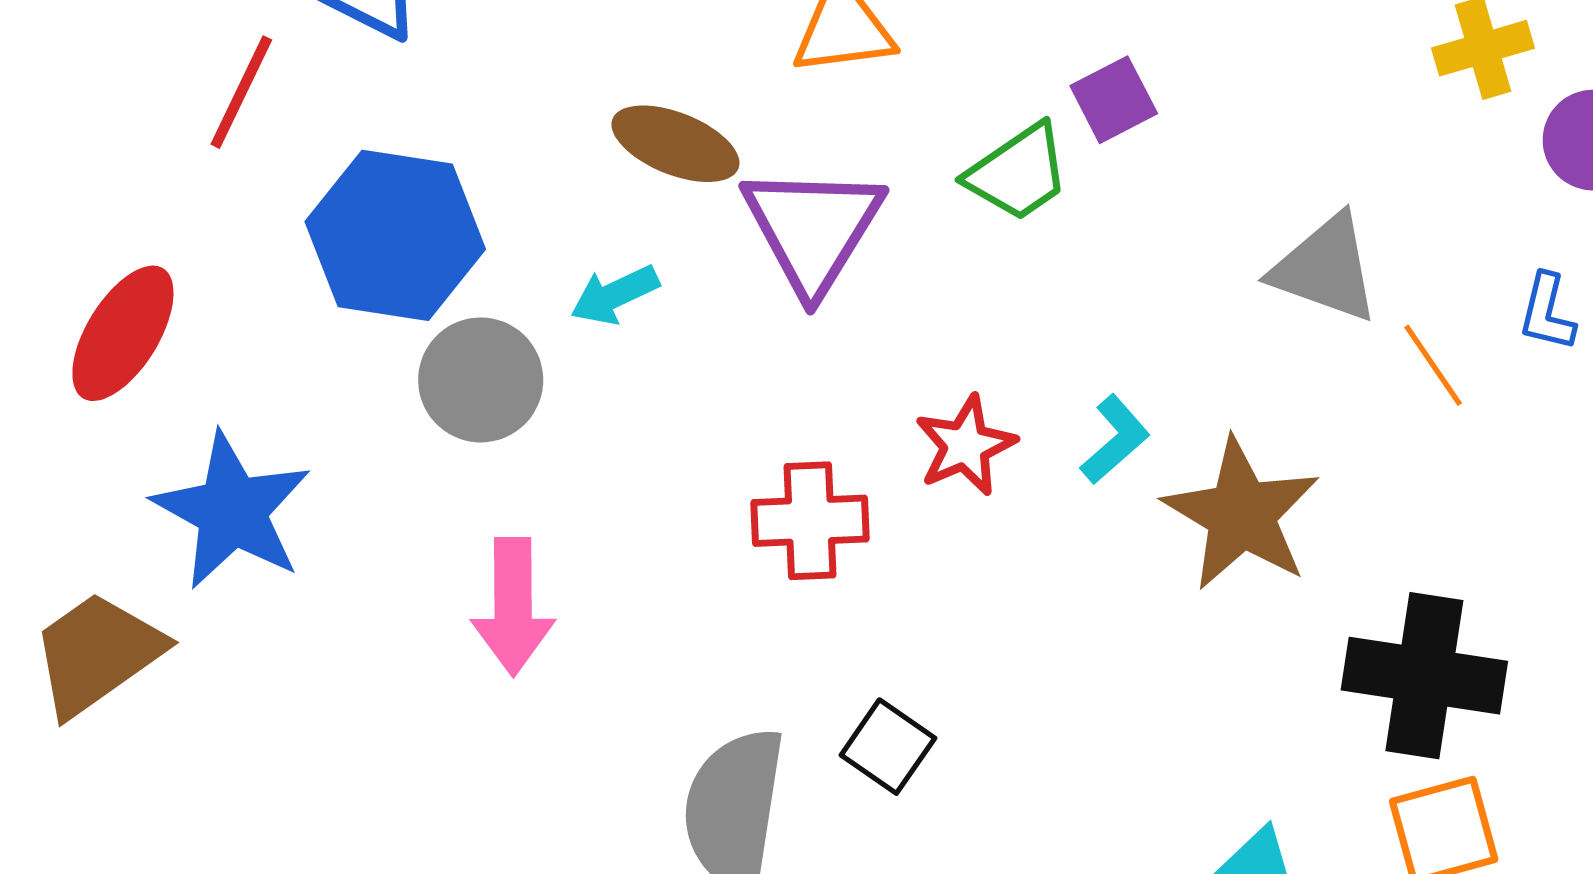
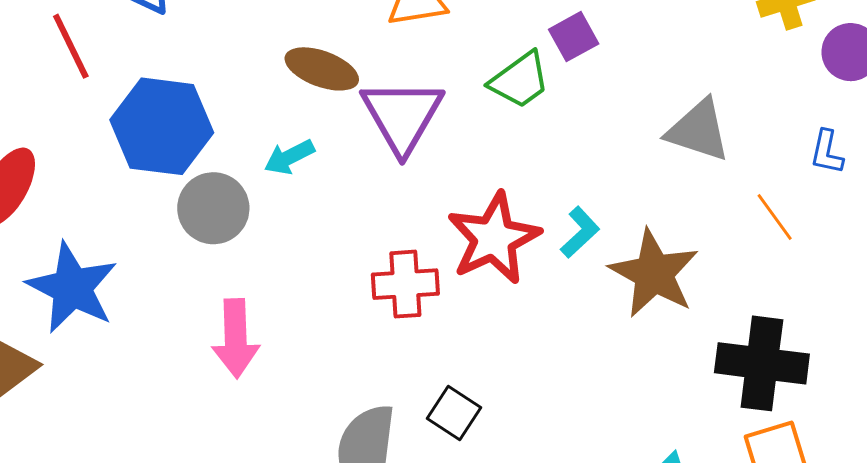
red line: (241, 92) -> (71, 46), turned -50
orange line: (1433, 365) -> (775, 217), moved
red star: (965, 445) -> (494, 238), size x1.6

